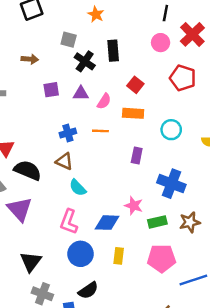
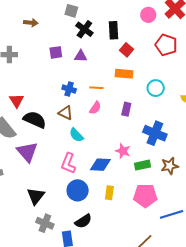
black rectangle: (113, 51) -> (113, 30), moved
brown arrow: (30, 59) -> (31, 23), moved
pink semicircle: (104, 101) -> (95, 108), moved
blue cross: (68, 133) -> (69, 89), turned 32

